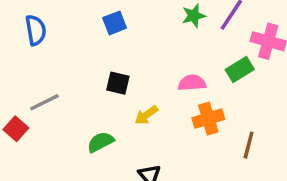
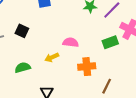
black square: (118, 83) -> (22, 31), moved
pink semicircle: (192, 83) -> (71, 42), moved

